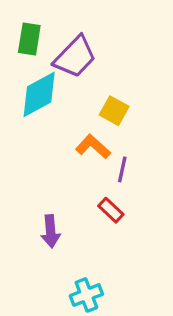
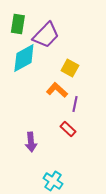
cyan cross: (86, 295) -> (53, 181), turned -36

